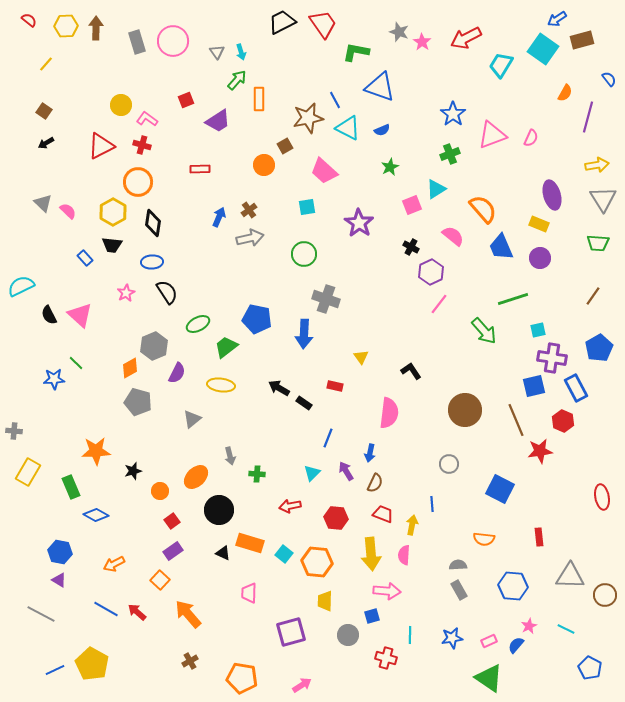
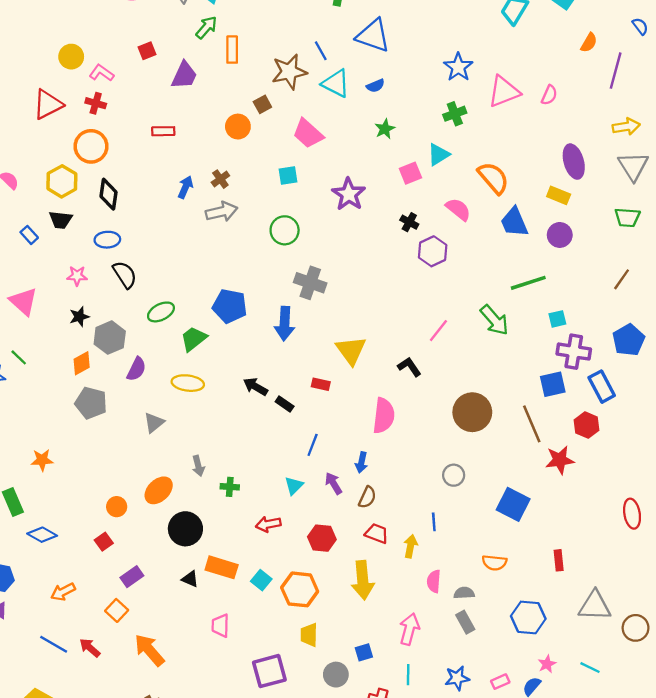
purple trapezoid: (218, 121) -> (184, 75), turned -32
pink star: (126, 293) -> (77, 276), turned 30
pink line: (439, 304) -> (438, 331), moved
yellow triangle: (361, 357) -> (351, 350), size x1.8
orange star: (96, 451) -> (42, 460), size x0.7
black star: (133, 471) -> (79, 317), moved
red square: (172, 521) -> (104, 542), moved
pink semicircle: (404, 555) -> (434, 581), moved
pink arrow: (387, 591) -> (409, 629), moved, turned -80

